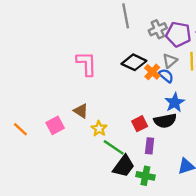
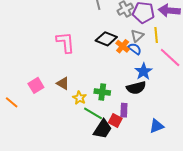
red square: (140, 124) -> (115, 121), moved, turned -32
pink square: (55, 125) -> (36, 85), moved
green cross: (145, 176) -> (102, 92), moved

